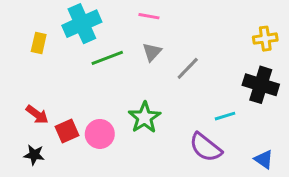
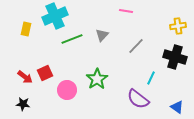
pink line: (149, 16) -> (126, 11), moved
gray line: (188, 68) -> (136, 46), moved
cyan line: (225, 116) -> (151, 78), turned -48
red square: (67, 131) -> (45, 73), moved

